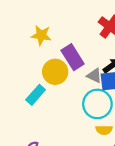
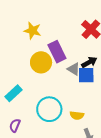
cyan rectangle: (36, 95) -> (13, 93), moved
cyan circle: (97, 104) -> (49, 109), moved

